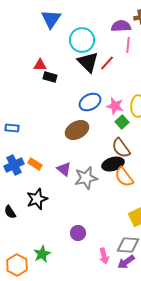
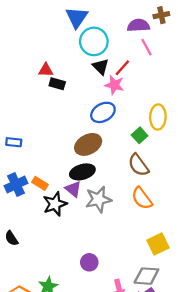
blue triangle: (51, 19) -> (77, 17), moved
pink line: (128, 45) -> (146, 47), turned -35
black triangle: (88, 62) -> (101, 67), size x0.7
pink star: (115, 106) -> (114, 85), moved
black ellipse: (113, 164) -> (82, 172), moved
black star: (37, 199) -> (55, 204), moved

